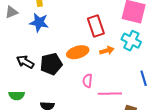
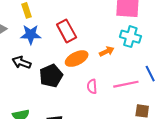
red rectangle: (96, 26) -> (67, 31), moved
black arrow: (25, 62) -> (21, 62), moved
pink line: (110, 94) -> (126, 84), moved

